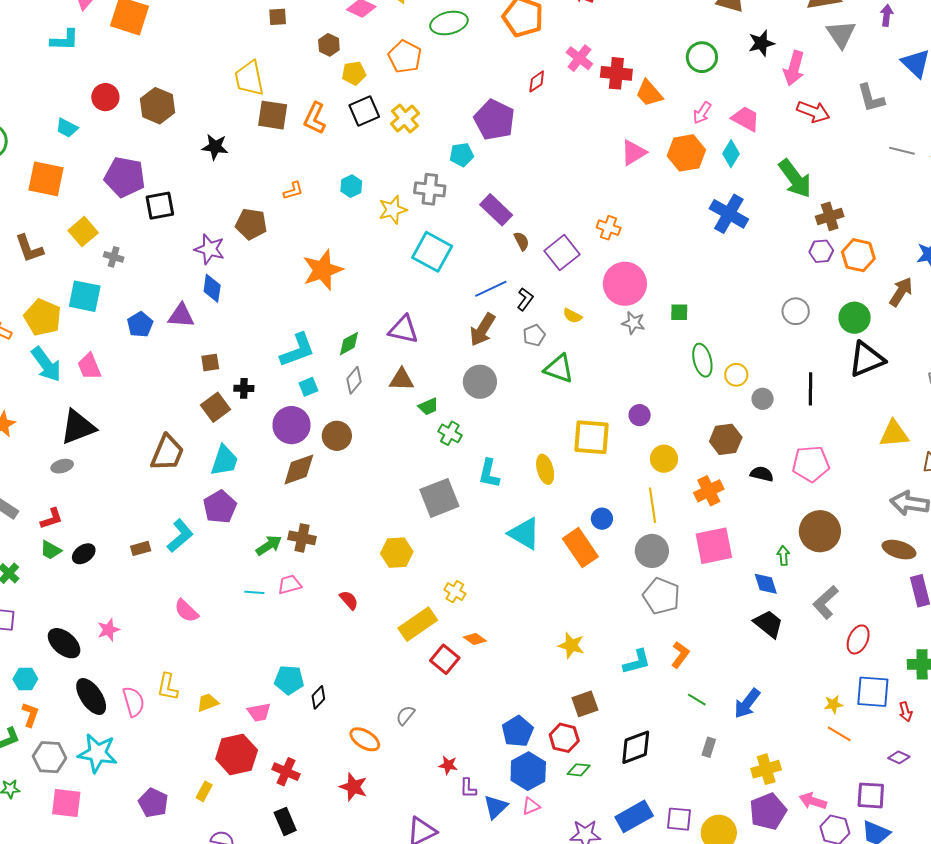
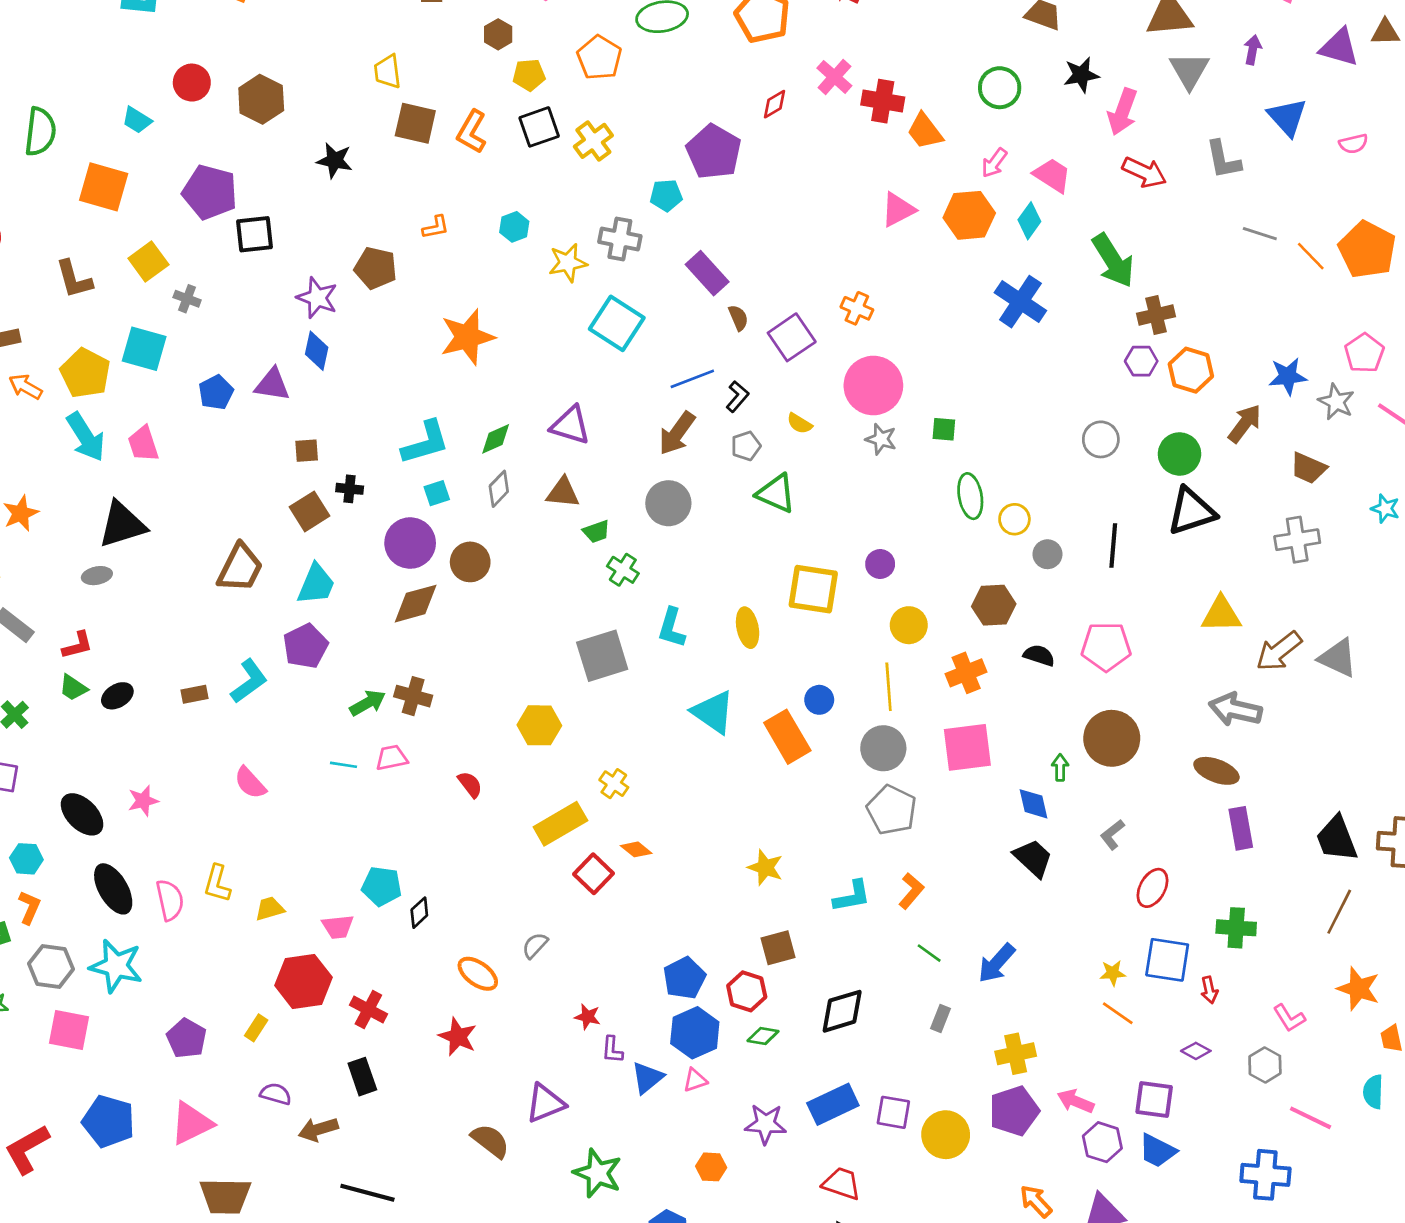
yellow trapezoid: (249, 78) -> (388, 72), size x0.7
gray L-shape: (826, 602) -> (1112, 835), size x0.7

